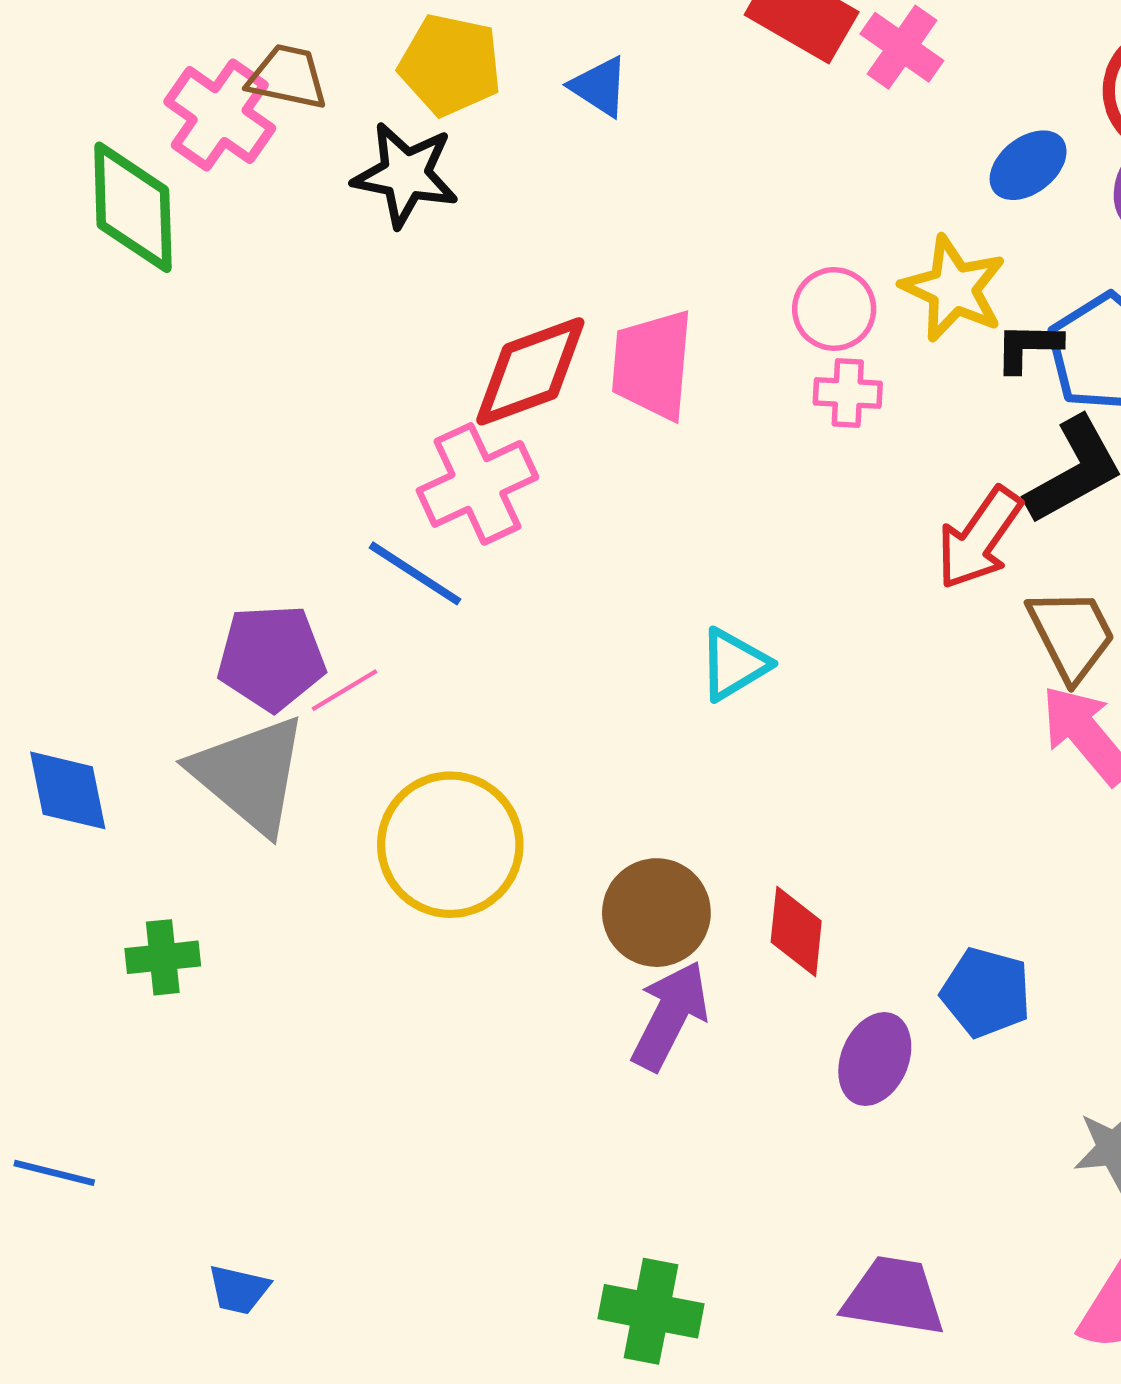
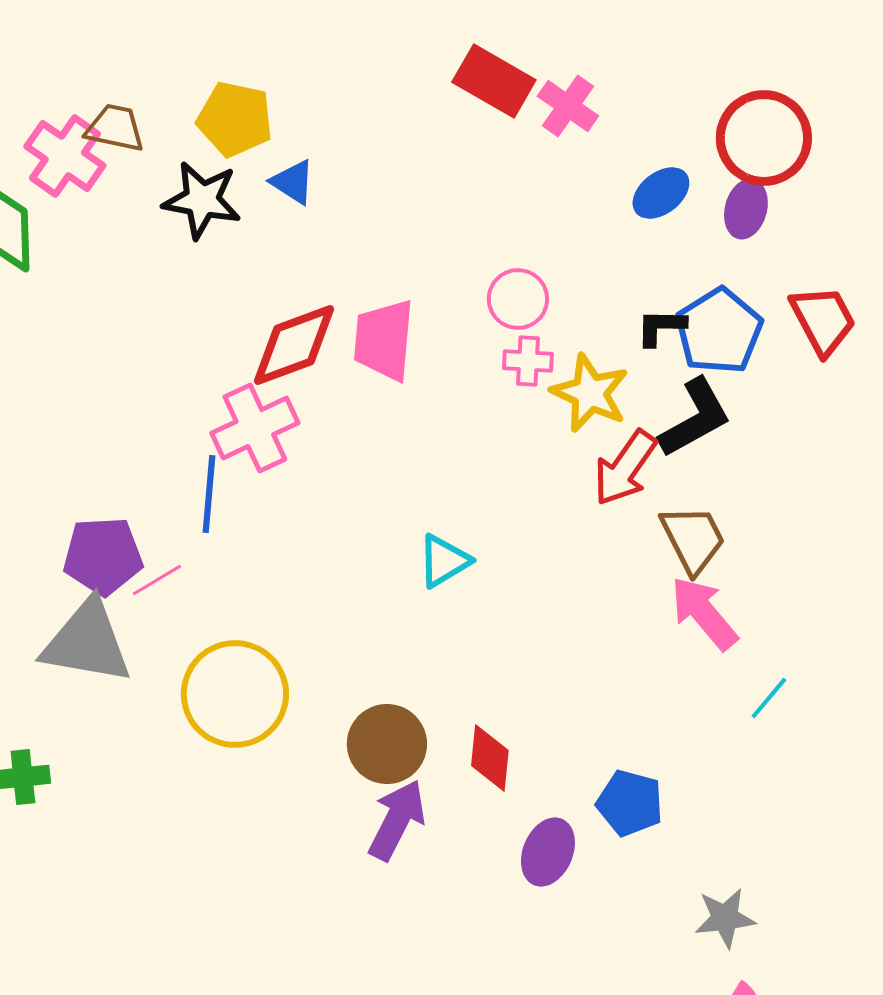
blue triangle: (599, 87) -> (293, 182), moved
yellow star: (953, 289) -> (590, 393), moved
blue line: (415, 573) -> (209, 494), turned 62
gray triangle: (250, 774) -> (87, 642), turned -30

